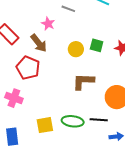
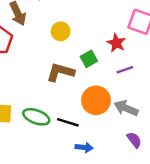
green square: (97, 45) -> (89, 59), moved, turned 32

